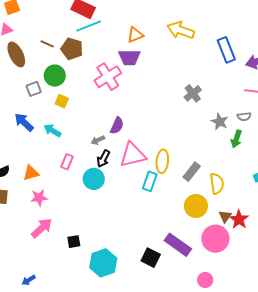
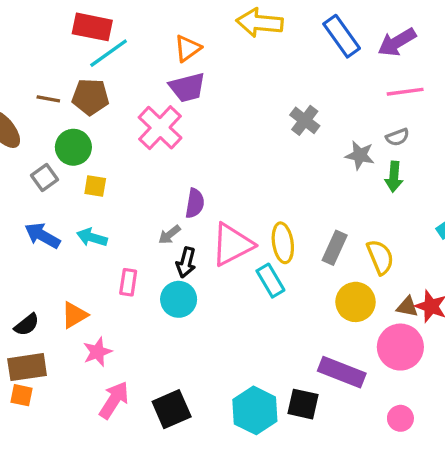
cyan rectangle: (150, 181) -> (270, 281), turned -36
brown triangle: (225, 216) -> (407, 307), turned -40
black square: (74, 242) -> (172, 409), size x1.6
cyan hexagon: (103, 263) -> (255, 410), moved

